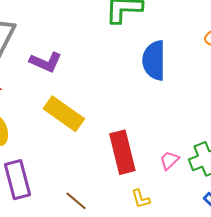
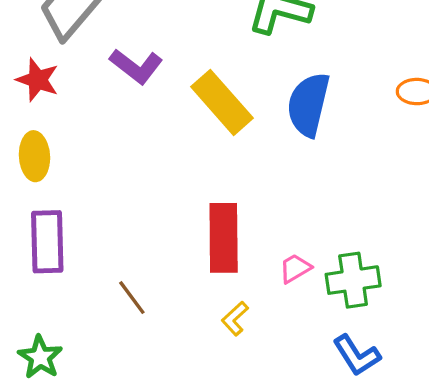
yellow rectangle: (64, 114) -> (222, 102), moved
yellow L-shape: (141, 199) -> (235, 319), turned 50

